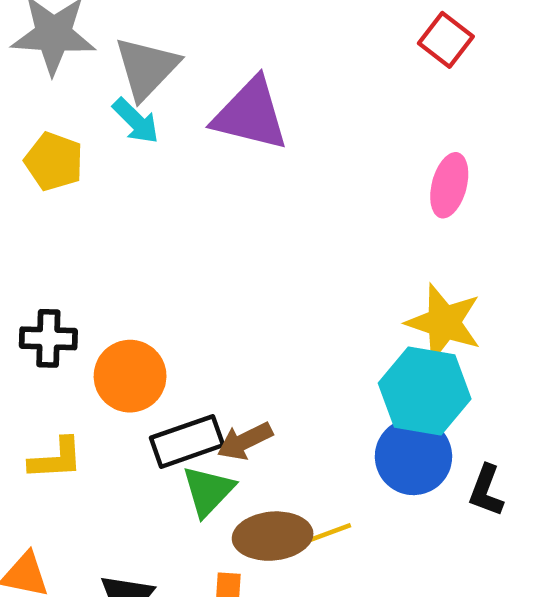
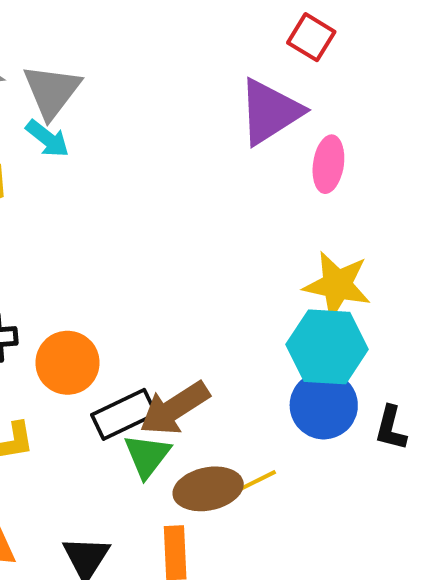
purple triangle: (251, 114) -> (270, 112), moved, turned -40
brown arrow: (245, 441) -> (174, 408), size x1.5

